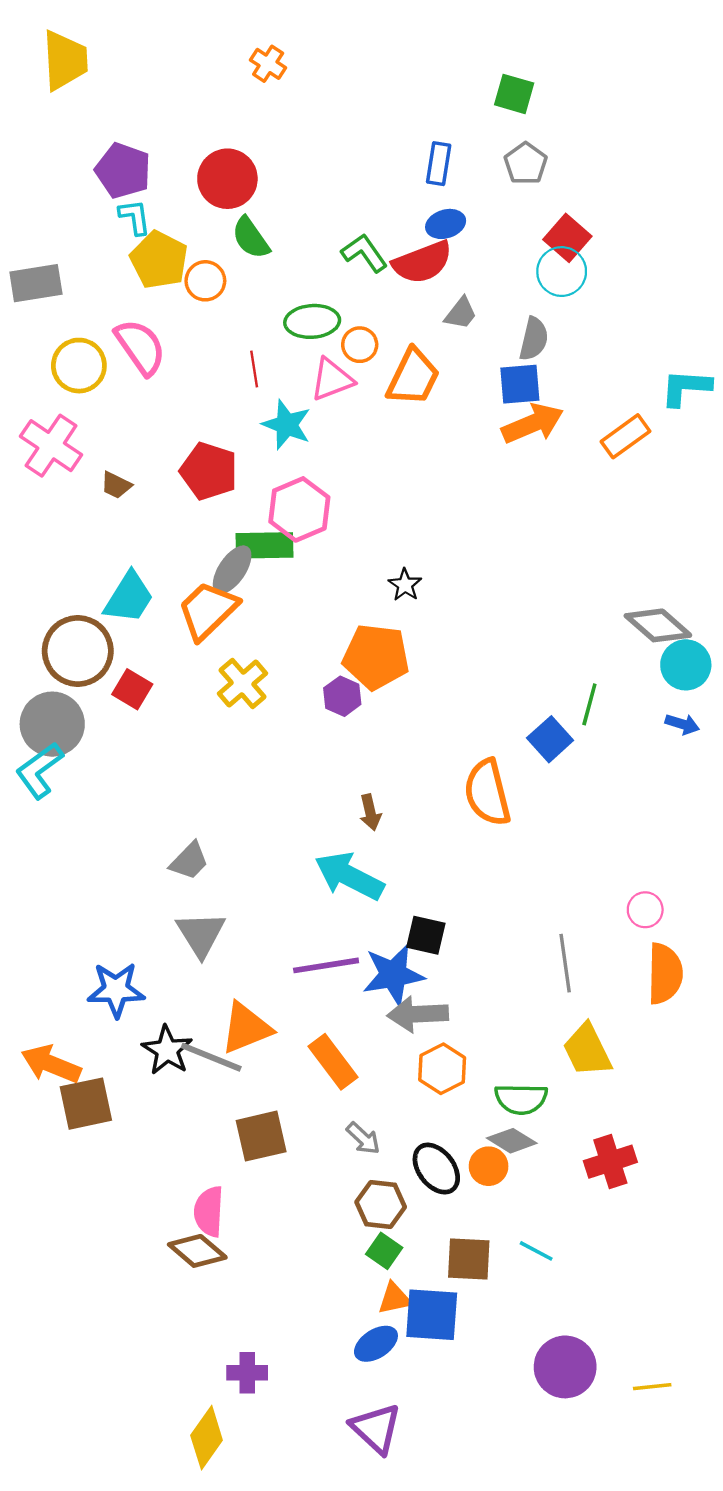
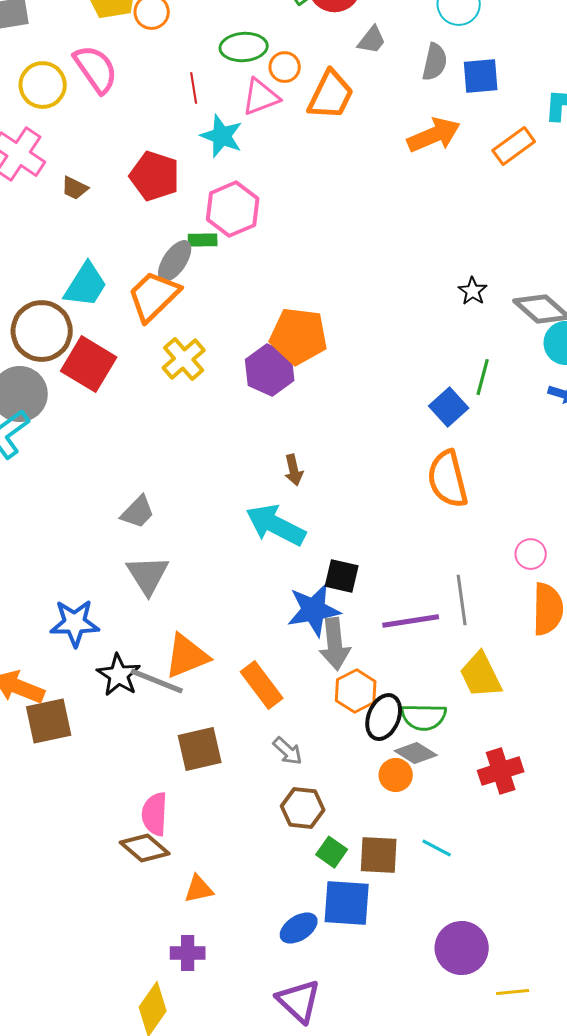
blue square: (520, 384) -> (481, 76), moved
green rectangle: (265, 545) -> (203, 240), size x0.6
black star: (405, 585) -> (473, 291), moved
red square: (132, 689) -> (89, 364), size x1.6
purple hexagon: (342, 696) -> (270, 370), size x1.5
orange semicircle: (487, 793) -> (448, 479), moved
purple line: (326, 965) -> (411, 621), moved
gray arrow: (418, 1014) -> (335, 644), turned -93
black ellipse: (436, 1169) -> (384, 717), moved, turned 60
green square: (384, 1251) -> (332, 852), moved
orange triangle: (395, 1298) -> (199, 889), moved
yellow line: (652, 1387) -> (513, 992), moved

